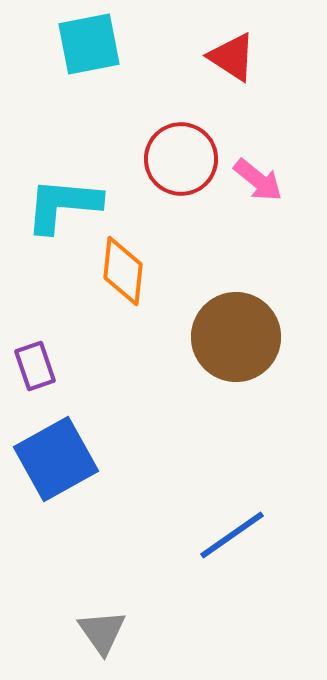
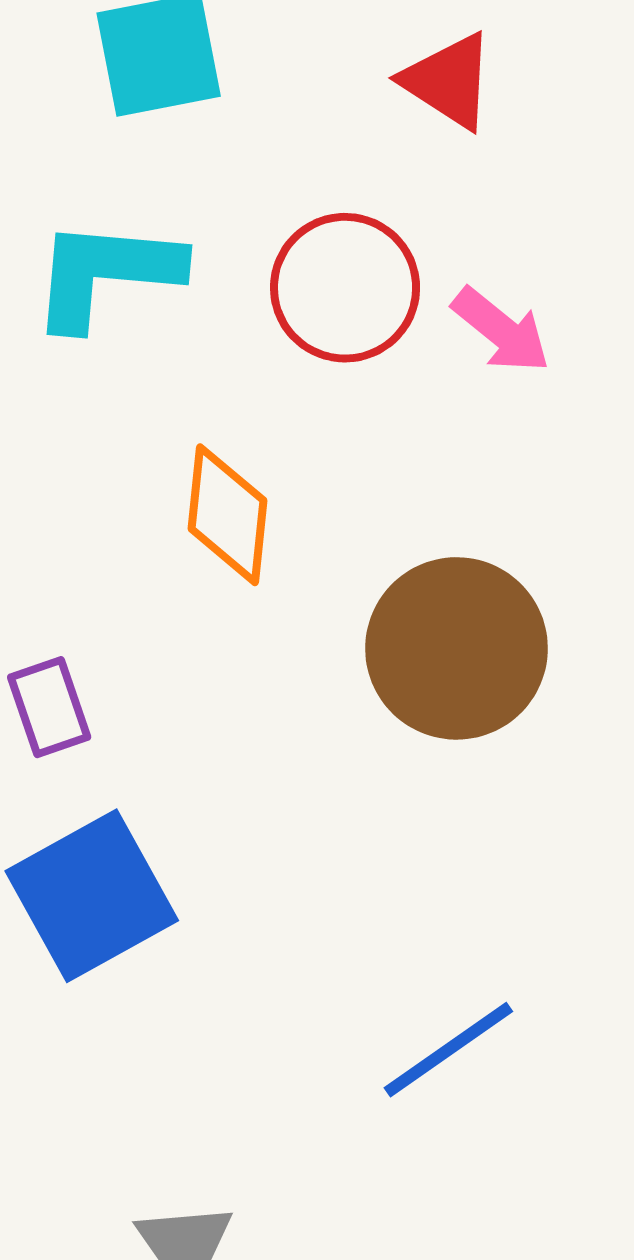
cyan L-shape: (63, 205) -> (106, 273), moved

